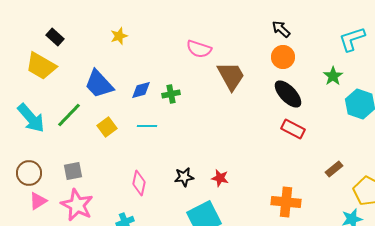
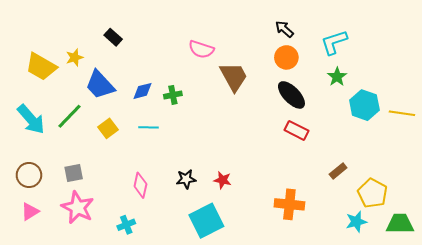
yellow star: (119, 36) -> (75, 57), moved
black rectangle: (55, 37) -> (113, 37), moved
cyan L-shape: (352, 39) -> (334, 42), moved
pink triangle: (38, 201) -> (30, 212), moved

